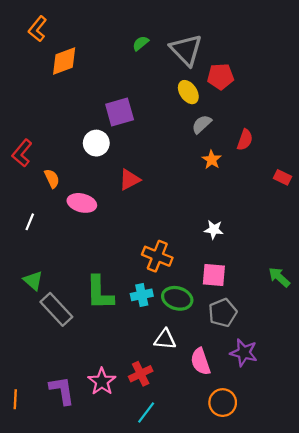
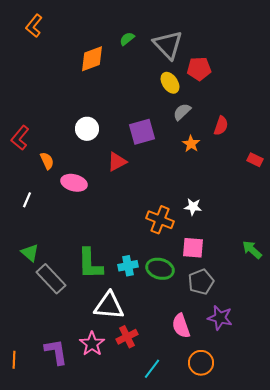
orange diamond: (64, 61) -> (92, 59), moved
purple square: (120, 112) -> (142, 132), moved
orange cross: (157, 256) -> (160, 220), moved
white triangle: (165, 339) -> (109, 306), moved, size x1.5
cyan line: (146, 413) -> (152, 369), moved

